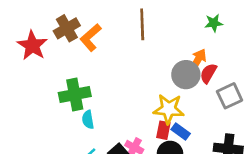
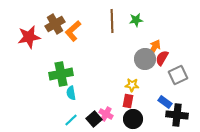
green star: (214, 23) -> (136, 20), moved
red star: (32, 46) -> (29, 37), turned 30
yellow star: (169, 109) -> (132, 85), size x0.6
blue rectangle: (181, 132) -> (165, 102), moved

